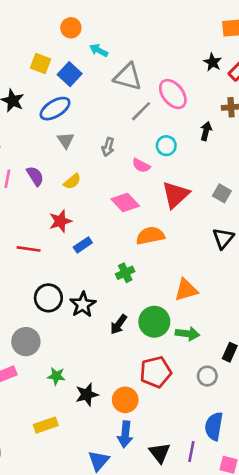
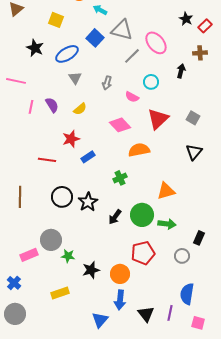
blue square: (70, 74) -> (95, 38), moved
gray circle: (26, 342) -> (51, 240), moved

